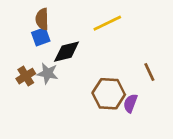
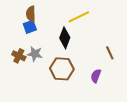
black diamond: (67, 52) -> (65, 38), moved, turned -55
brown cross: (26, 76) -> (19, 56), turned -32
brown hexagon: (109, 94) -> (62, 69), moved

